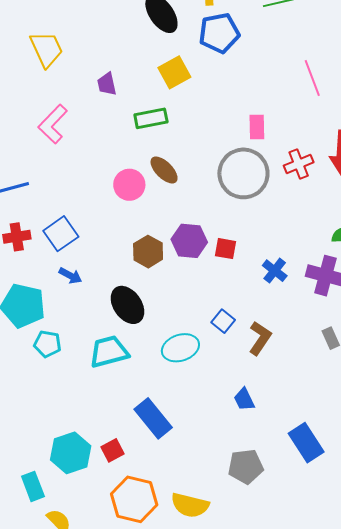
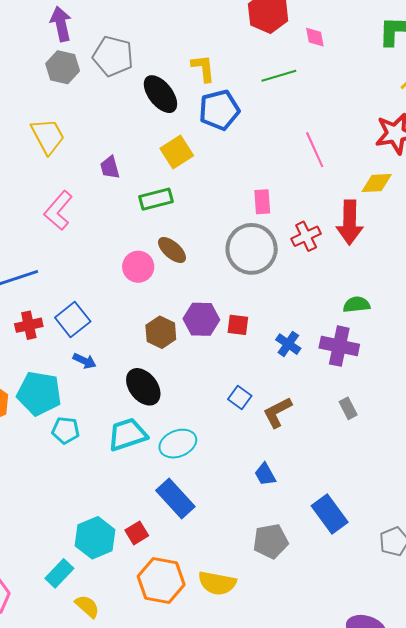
brown L-shape: (260, 338) -> (277, 412), turned -148
cyan ellipse: (180, 348) -> (178, 444), moved
cyan rectangle: (33, 486) -> (59, 573), turned 68

